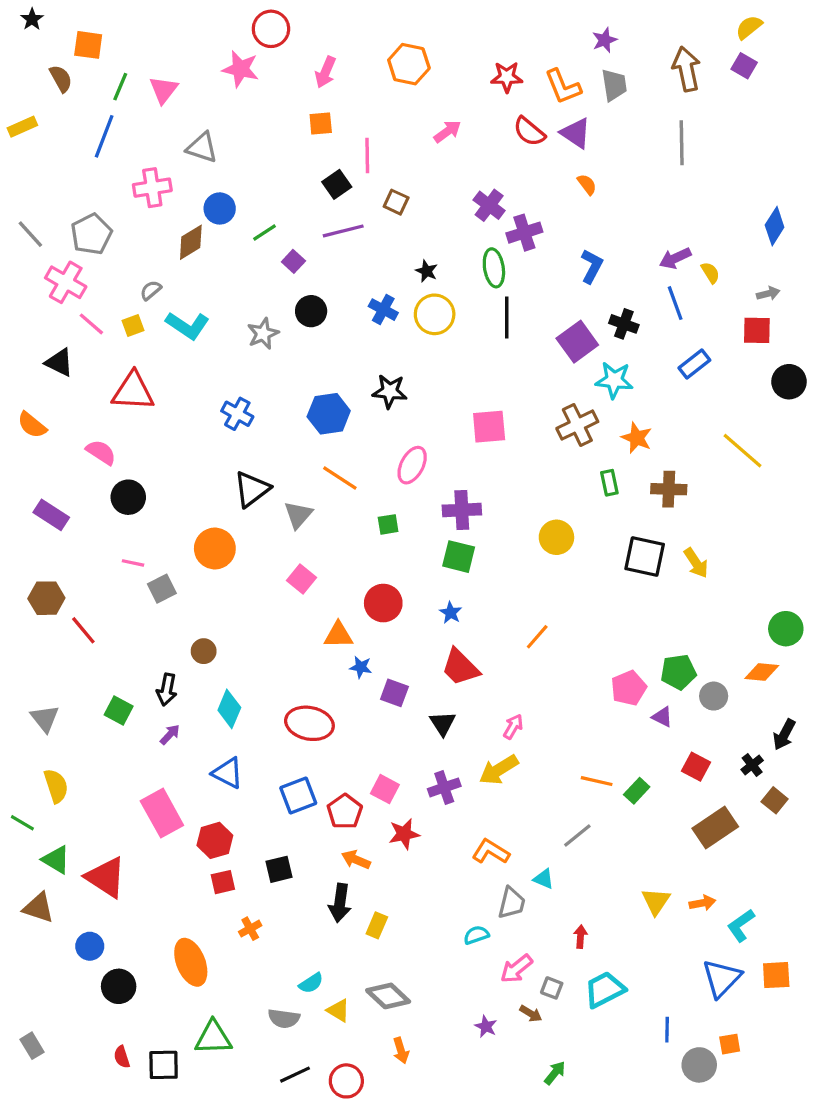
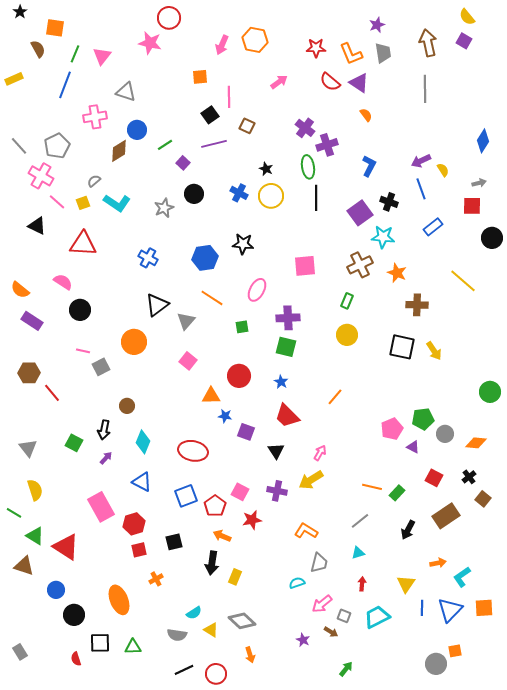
yellow semicircle: (749, 27) -> (467, 17), turned -90
pink arrow: (326, 72) -> (222, 45), moved
orange semicircle: (32, 425) -> (20, 290), moved
green rectangle: (609, 483) -> (347, 301), moved, turned 35
orange diamond: (762, 672) -> (476, 443), moved
black arrow: (784, 735) -> (408, 530), moved
purple cross: (444, 787) -> (277, 491), turned 30
cyan triangle: (544, 879) -> (358, 553), moved, turned -40
yellow triangle: (656, 901) -> (406, 584), moved
blue line: (667, 1030) -> (422, 608), moved
green triangle: (213, 1038) -> (133, 647), size x0.7
black square: (164, 1065) -> (100, 643), moved

